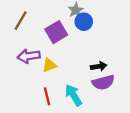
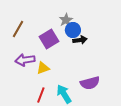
black arrow: (99, 66) -> (80, 40), moved
red line: (47, 96) -> (41, 95), turned 35

